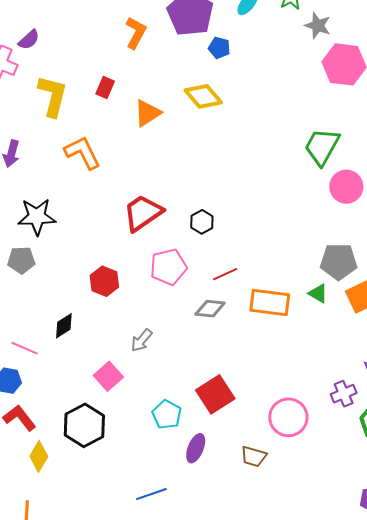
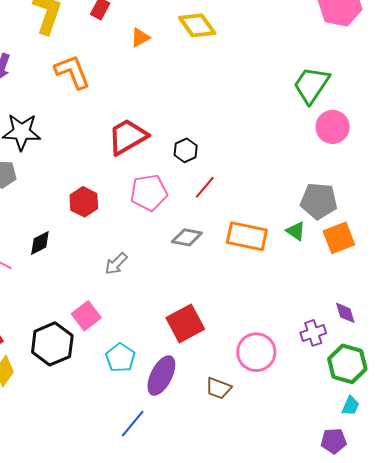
orange triangle: (147, 113) -> (140, 38), size x0.7
red line: (225, 274) -> (205, 187), moved, turned -30
pink square: (108, 376) -> (86, 316), moved
cyan pentagon: (167, 415) -> (120, 358), moved
purple ellipse: (196, 448) -> (161, 376), size x1.4
blue line: (151, 494) -> (133, 424), moved, turned -36

